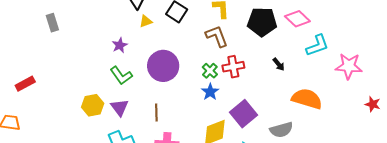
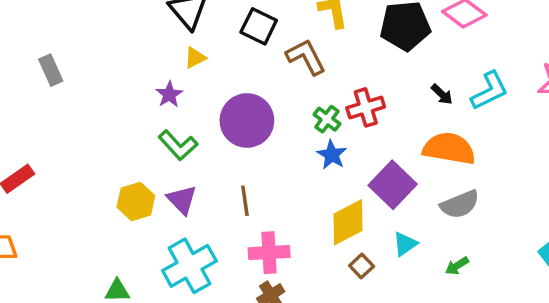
yellow triangle: (146, 21) -> (195, 58), moved
brown L-shape: (217, 36) -> (306, 57), moved
cyan L-shape: (317, 45) -> (489, 91), moved
orange semicircle: (307, 99) -> (449, 149), moved

